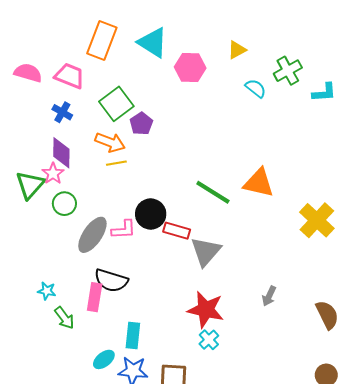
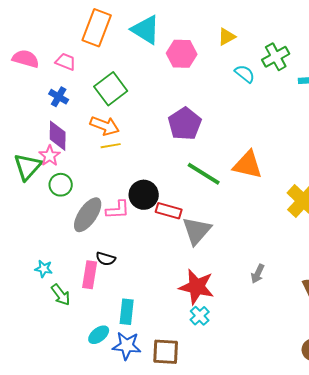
pink trapezoid: (70, 76) -> (66, 62), size x0.7
purple pentagon: (141, 124) -> (185, 124), moved, size x1.5
black semicircle: (111, 281) -> (106, 259), size x0.6

